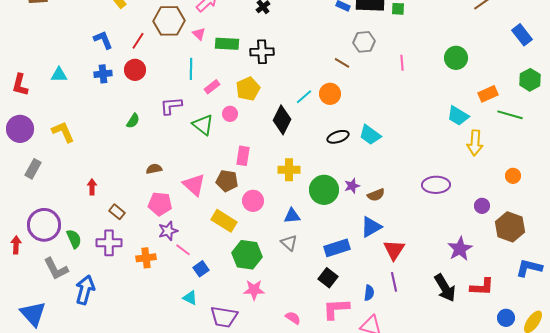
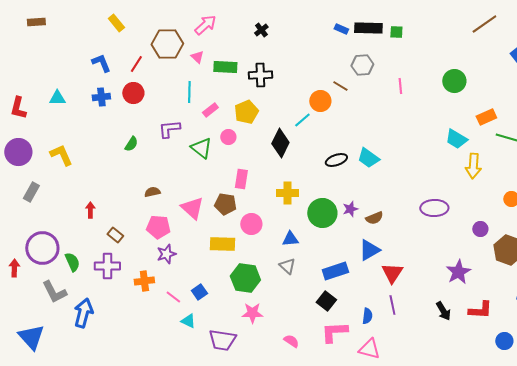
orange circle: (330, 94) -> (320, 101), moved
yellow rectangle: (224, 221) -> (222, 244), turned -30
pink line: (183, 250) -> (173, 297), moved
black arrow: (445, 288) -> (443, 311), size x0.7

